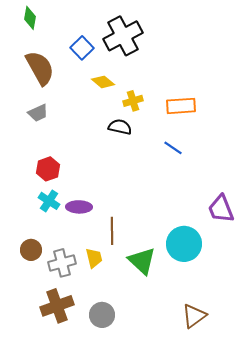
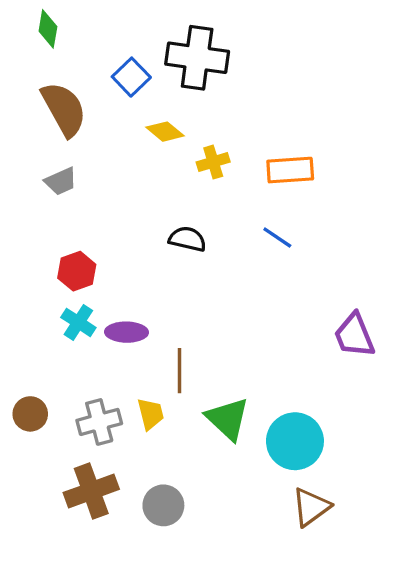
black cross: (123, 36) -> (197, 58), turned 36
black semicircle: (120, 127) -> (187, 239), moved
cyan circle: (184, 244) -> (295, 441), moved
brown circle: (31, 250) -> (30, 414), moved

